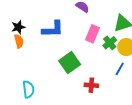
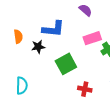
black star: (18, 27) -> (38, 47), moved
pink rectangle: (93, 34) -> (92, 38), turned 42

